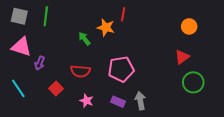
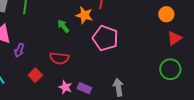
red triangle: (182, 57) -> (174, 38), moved
pink pentagon: (121, 69) -> (105, 38), moved, turned 30
purple rectangle: (118, 102) -> (84, 88), moved

